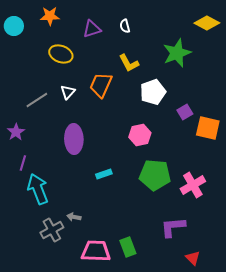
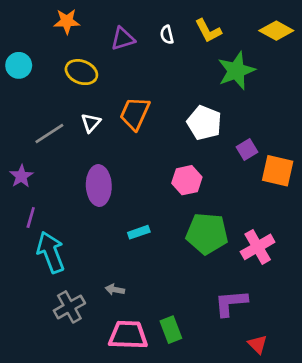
cyan circle: (14, 26) -> (19, 65), moved
yellow L-shape: (129, 63) -> (208, 31), moved
white pentagon: (153, 92) -> (204, 123), turned -30
gray arrow: (74, 217) -> (115, 290), moved

